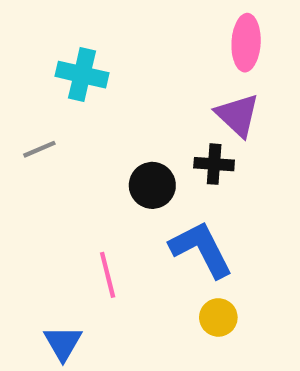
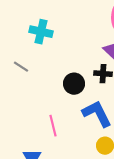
gray line: (39, 149) -> (21, 67), turned 56

